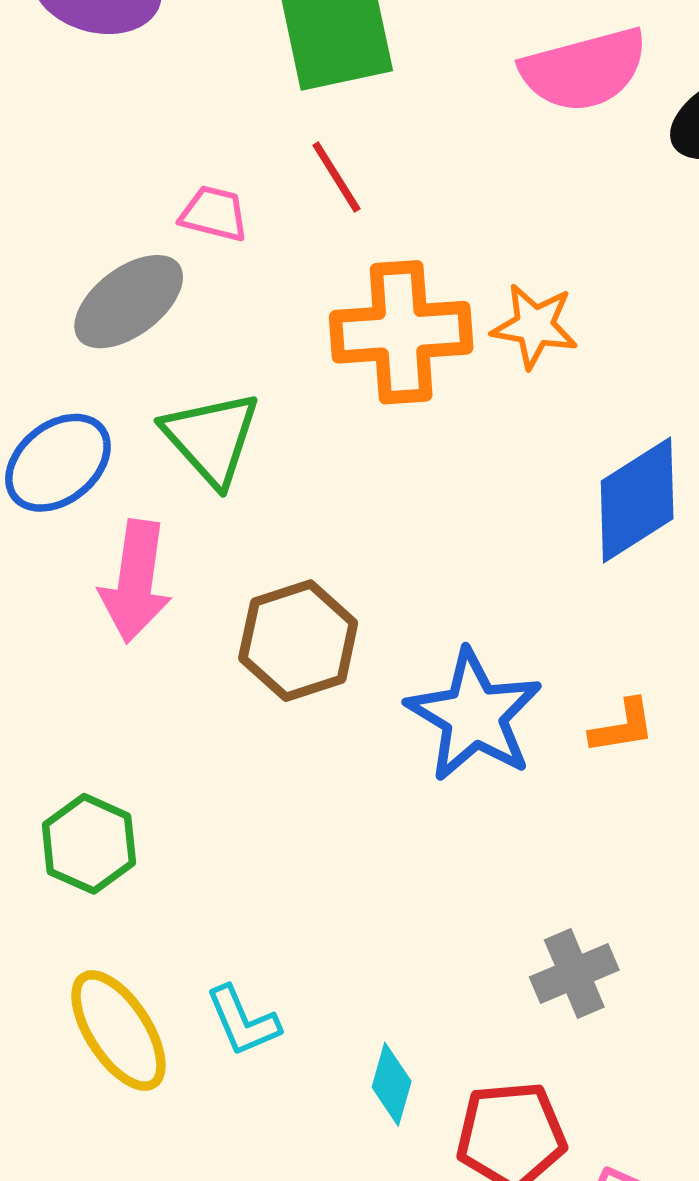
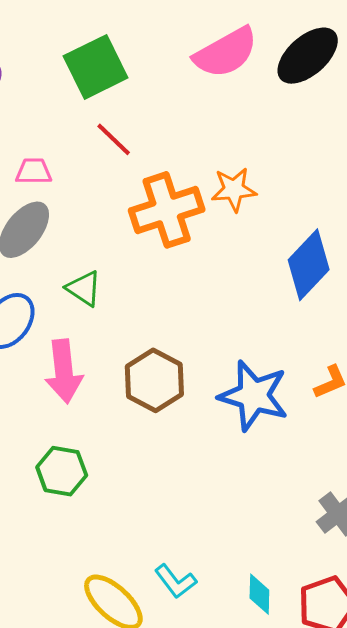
pink trapezoid: (214, 214) -> (34, 171), moved
green triangle: (211, 438) -> (84, 289), size x0.7
green hexagon: (89, 844) -> (62, 471), moved

